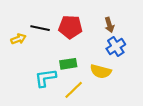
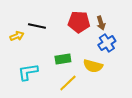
red pentagon: (70, 27) -> (79, 22), moved
cyan L-shape: (45, 78) -> (28, 72), moved

